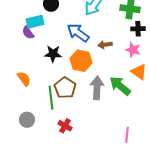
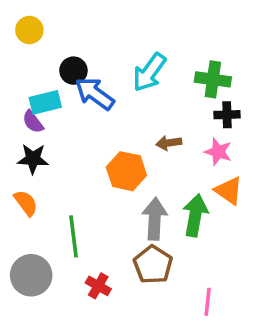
blue arrow: (78, 33) -> (95, 94), moved
black star: (53, 54) -> (33, 159), moved
green arrow: (120, 86) -> (195, 215), turned 60
brown pentagon: (65, 88) -> (153, 265), moved
gray circle: (27, 120) -> (31, 275), size x1.5

